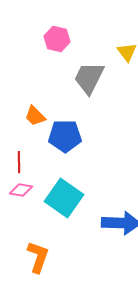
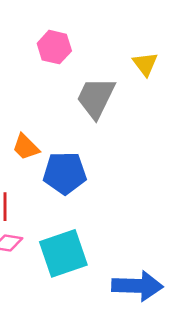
cyan square: (64, 198) -> (63, 253), turned 36

